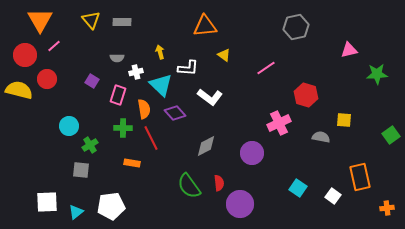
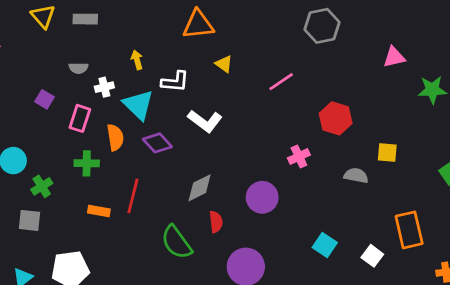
pink cross: (279, 123) -> (299, 156), size x0.7
red line: (151, 138) -> (133, 196), moved, turned 40
red semicircle: (219, 183) -> (216, 222), moved

